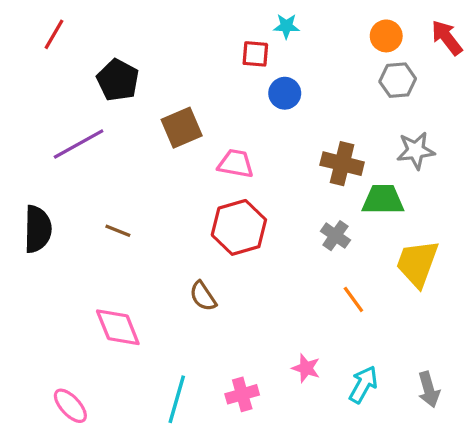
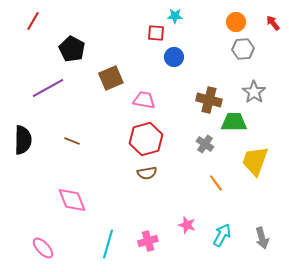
red arrow: (447, 38) -> (273, 23), size x0.7
gray star: (416, 150) -> (254, 92), turned -30
brown semicircle: (203, 296) -> (147, 173), moved, turned -66

